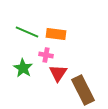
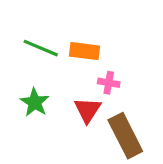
pink cross: (46, 55) -> (109, 83), moved

